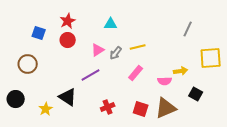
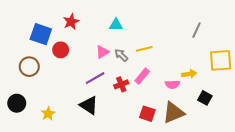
blue square: (39, 33) -> (41, 34), size x1.5
red circle: (68, 40) -> (61, 50), moved
gray arrow: (116, 53) -> (121, 55), turned 96
black triangle: (68, 97) -> (89, 105), moved
red cross: (108, 107) -> (121, 84), moved

